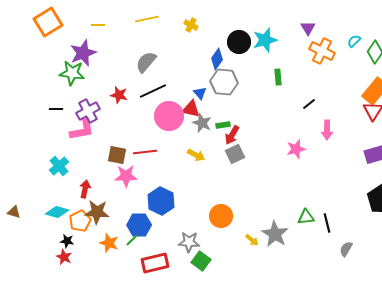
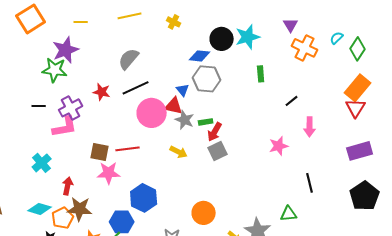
blue diamond: (217, 59) -> (200, 56), turned 60
black line: (327, 223) -> (310, 183), moved

